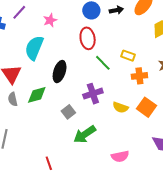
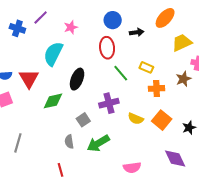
black arrow: (116, 10) -> (137, 32), moved
gray semicircle: (13, 99) -> (69, 142), moved

